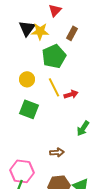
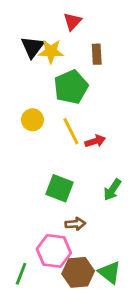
brown rectangle: (72, 33) -> (97, 54), turned -32
green square: (29, 109) -> (60, 188), moved
pink hexagon: (22, 171) -> (54, 251), moved

